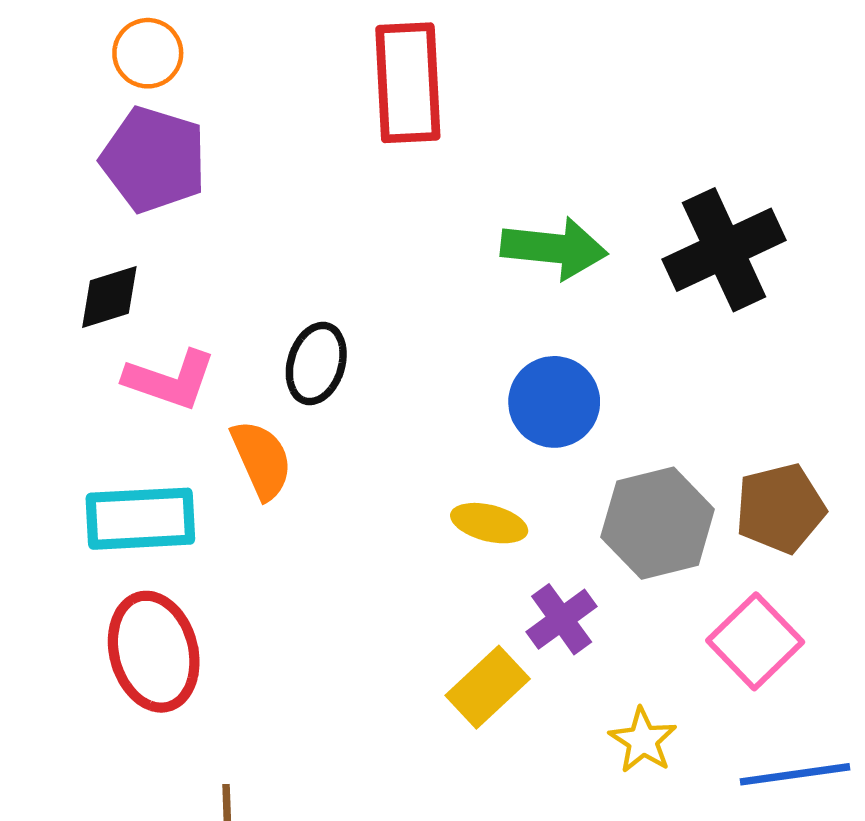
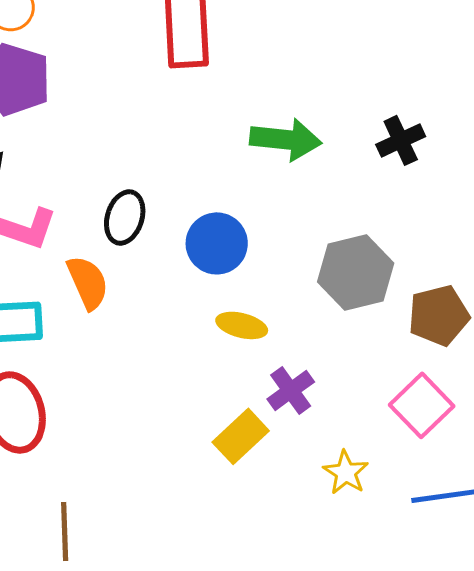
black cross: (724, 250) -> (401, 140), size x0.6
blue circle: (554, 402) -> (217, 243), moved
gray hexagon: (658, 523) -> (356, 272), moved

